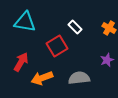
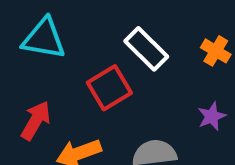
white rectangle: (75, 27) -> (146, 49), size x1.5

